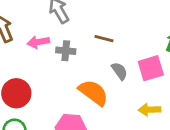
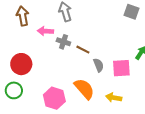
brown line: (104, 39) -> (83, 50), moved
orange semicircle: (93, 92) -> (84, 89), moved

